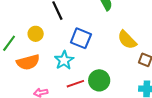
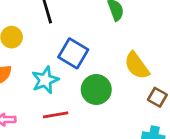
green circle: (99, 80) -> (96, 90), moved

